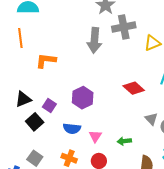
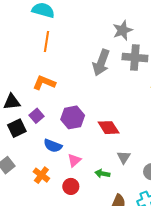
orange line: (20, 38) -> (46, 41), moved
orange L-shape: (46, 61) -> (44, 83), moved
red diamond: (134, 88) -> (109, 128), moved
gray triangle: (151, 119) -> (124, 157), moved

